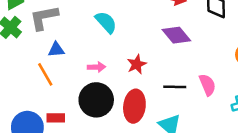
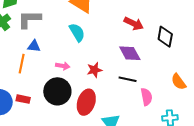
orange line: (45, 74) -> (22, 64), turned 30
black line: (175, 87) -> (128, 79), moved

